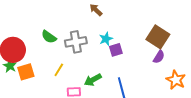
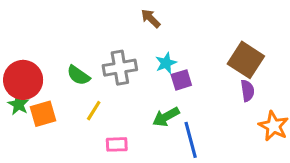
green semicircle: (49, 37) -> (78, 75), moved
purple semicircle: (159, 57) -> (247, 91), turned -40
green arrow: (93, 80) -> (166, 117), moved

